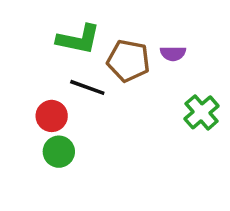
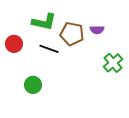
red circle: (52, 116) -> (14, 44), moved

